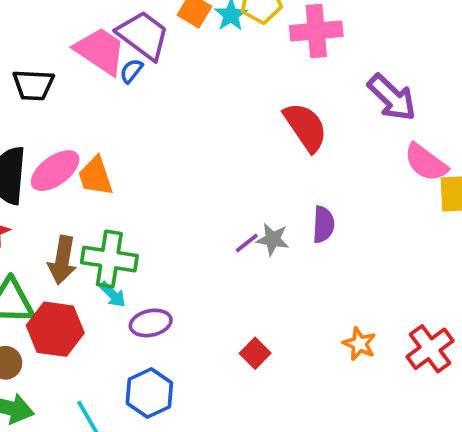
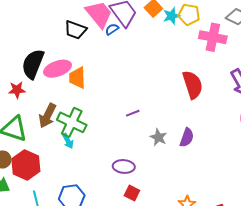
black trapezoid: (33, 85) -> (75, 30), moved
purple line: (247, 243) -> (133, 113), moved
purple ellipse: (151, 323) -> (124, 166), moved
red hexagon: (55, 329) -> (26, 165), moved
red square: (255, 353) -> (132, 193), turned -35

